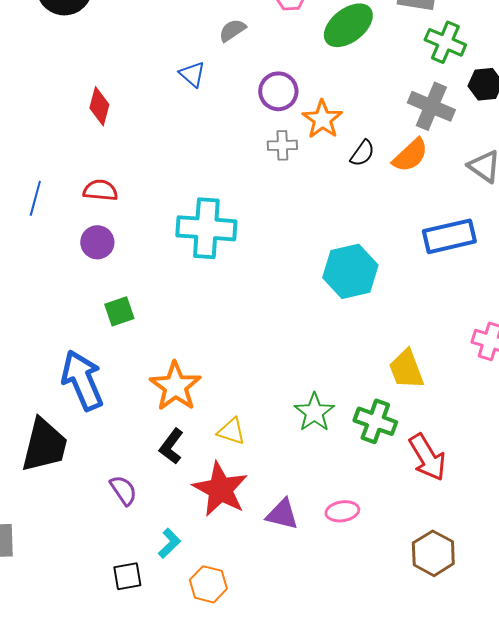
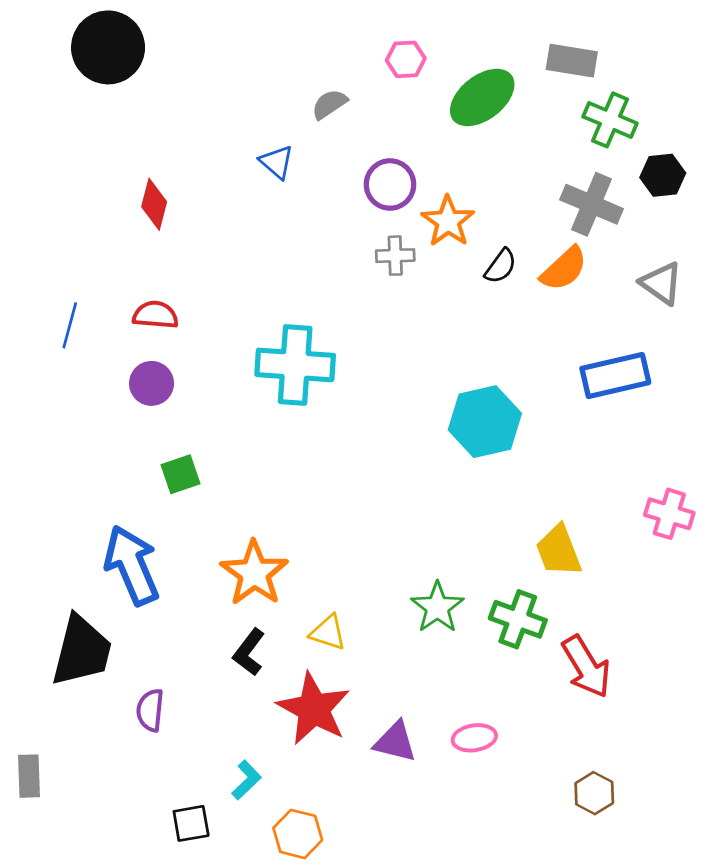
purple semicircle: (123, 490) -> (150, 710), moved, turned -140
brown hexagon: (433, 553) -> (594, 793), size x0.7

